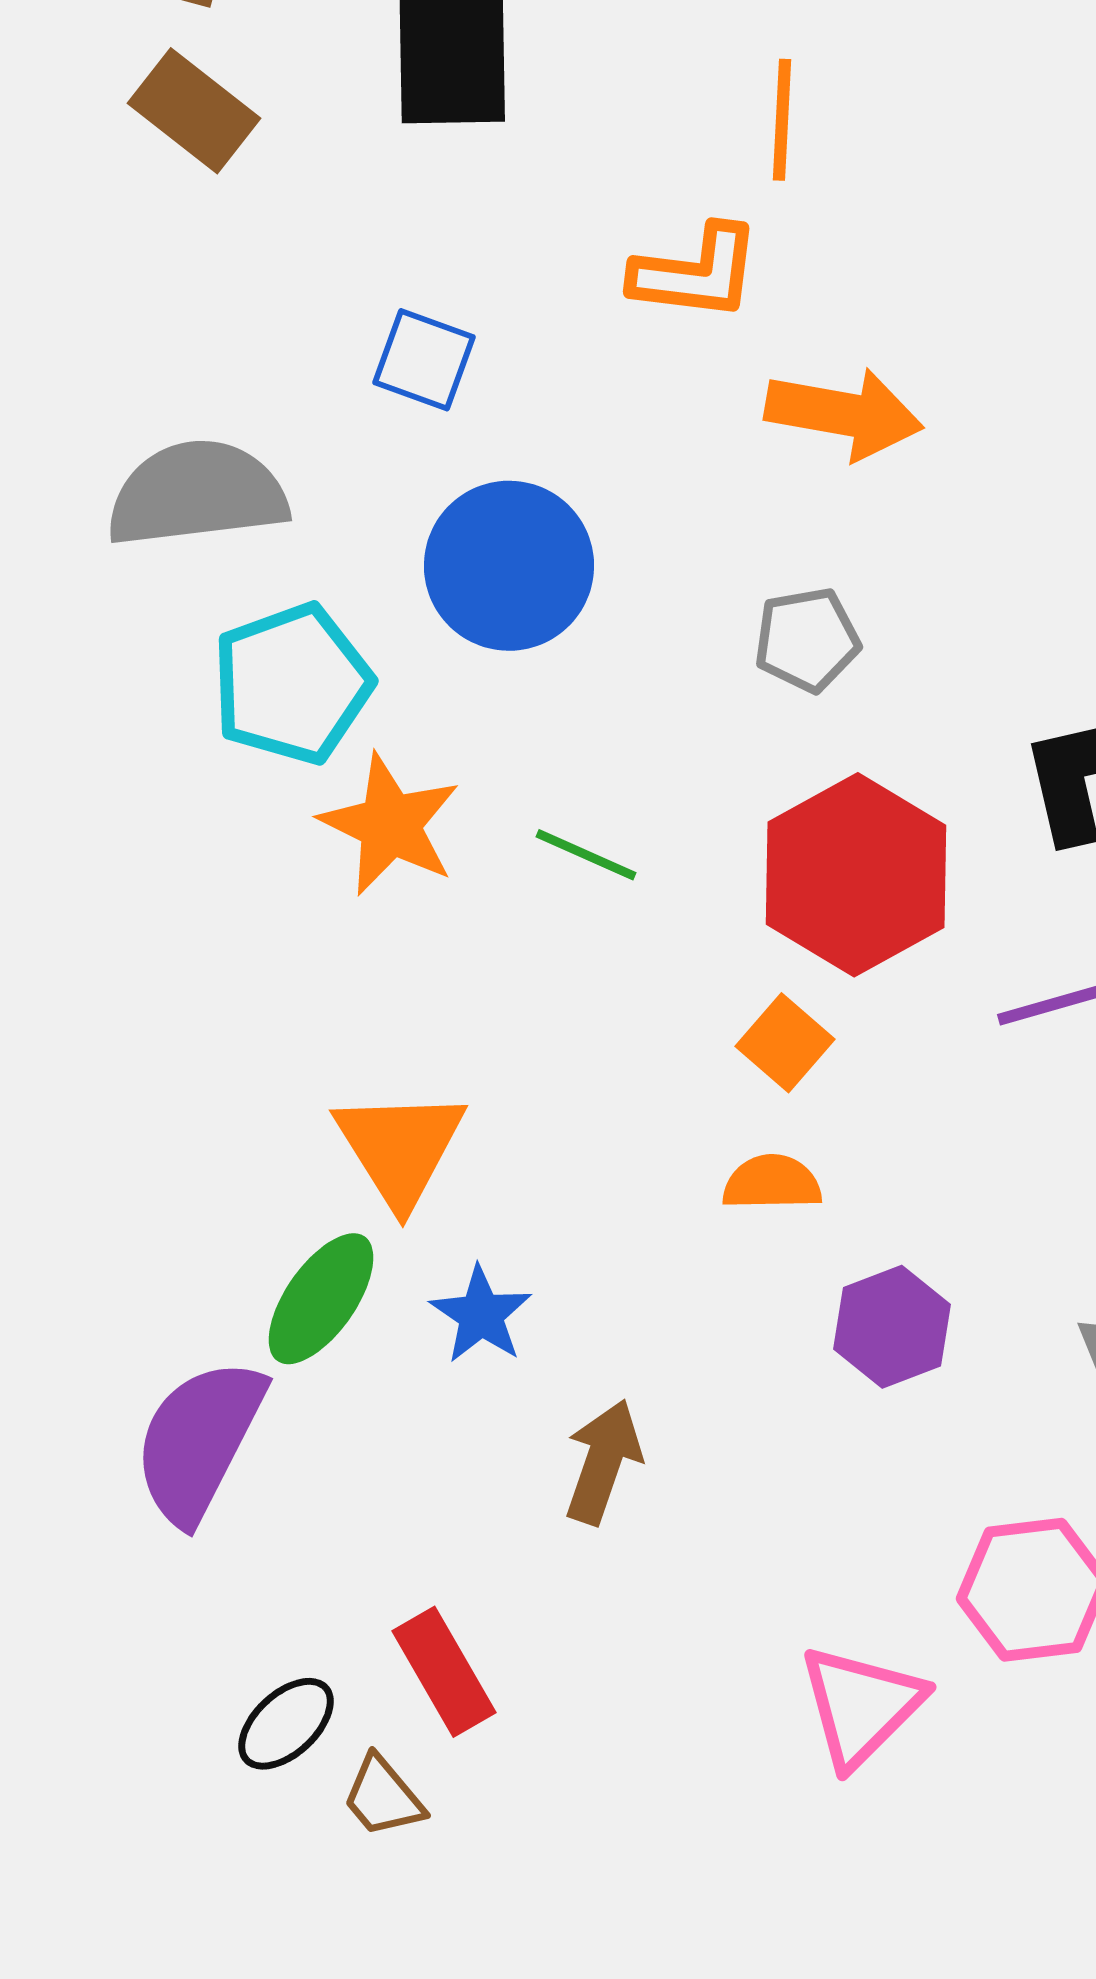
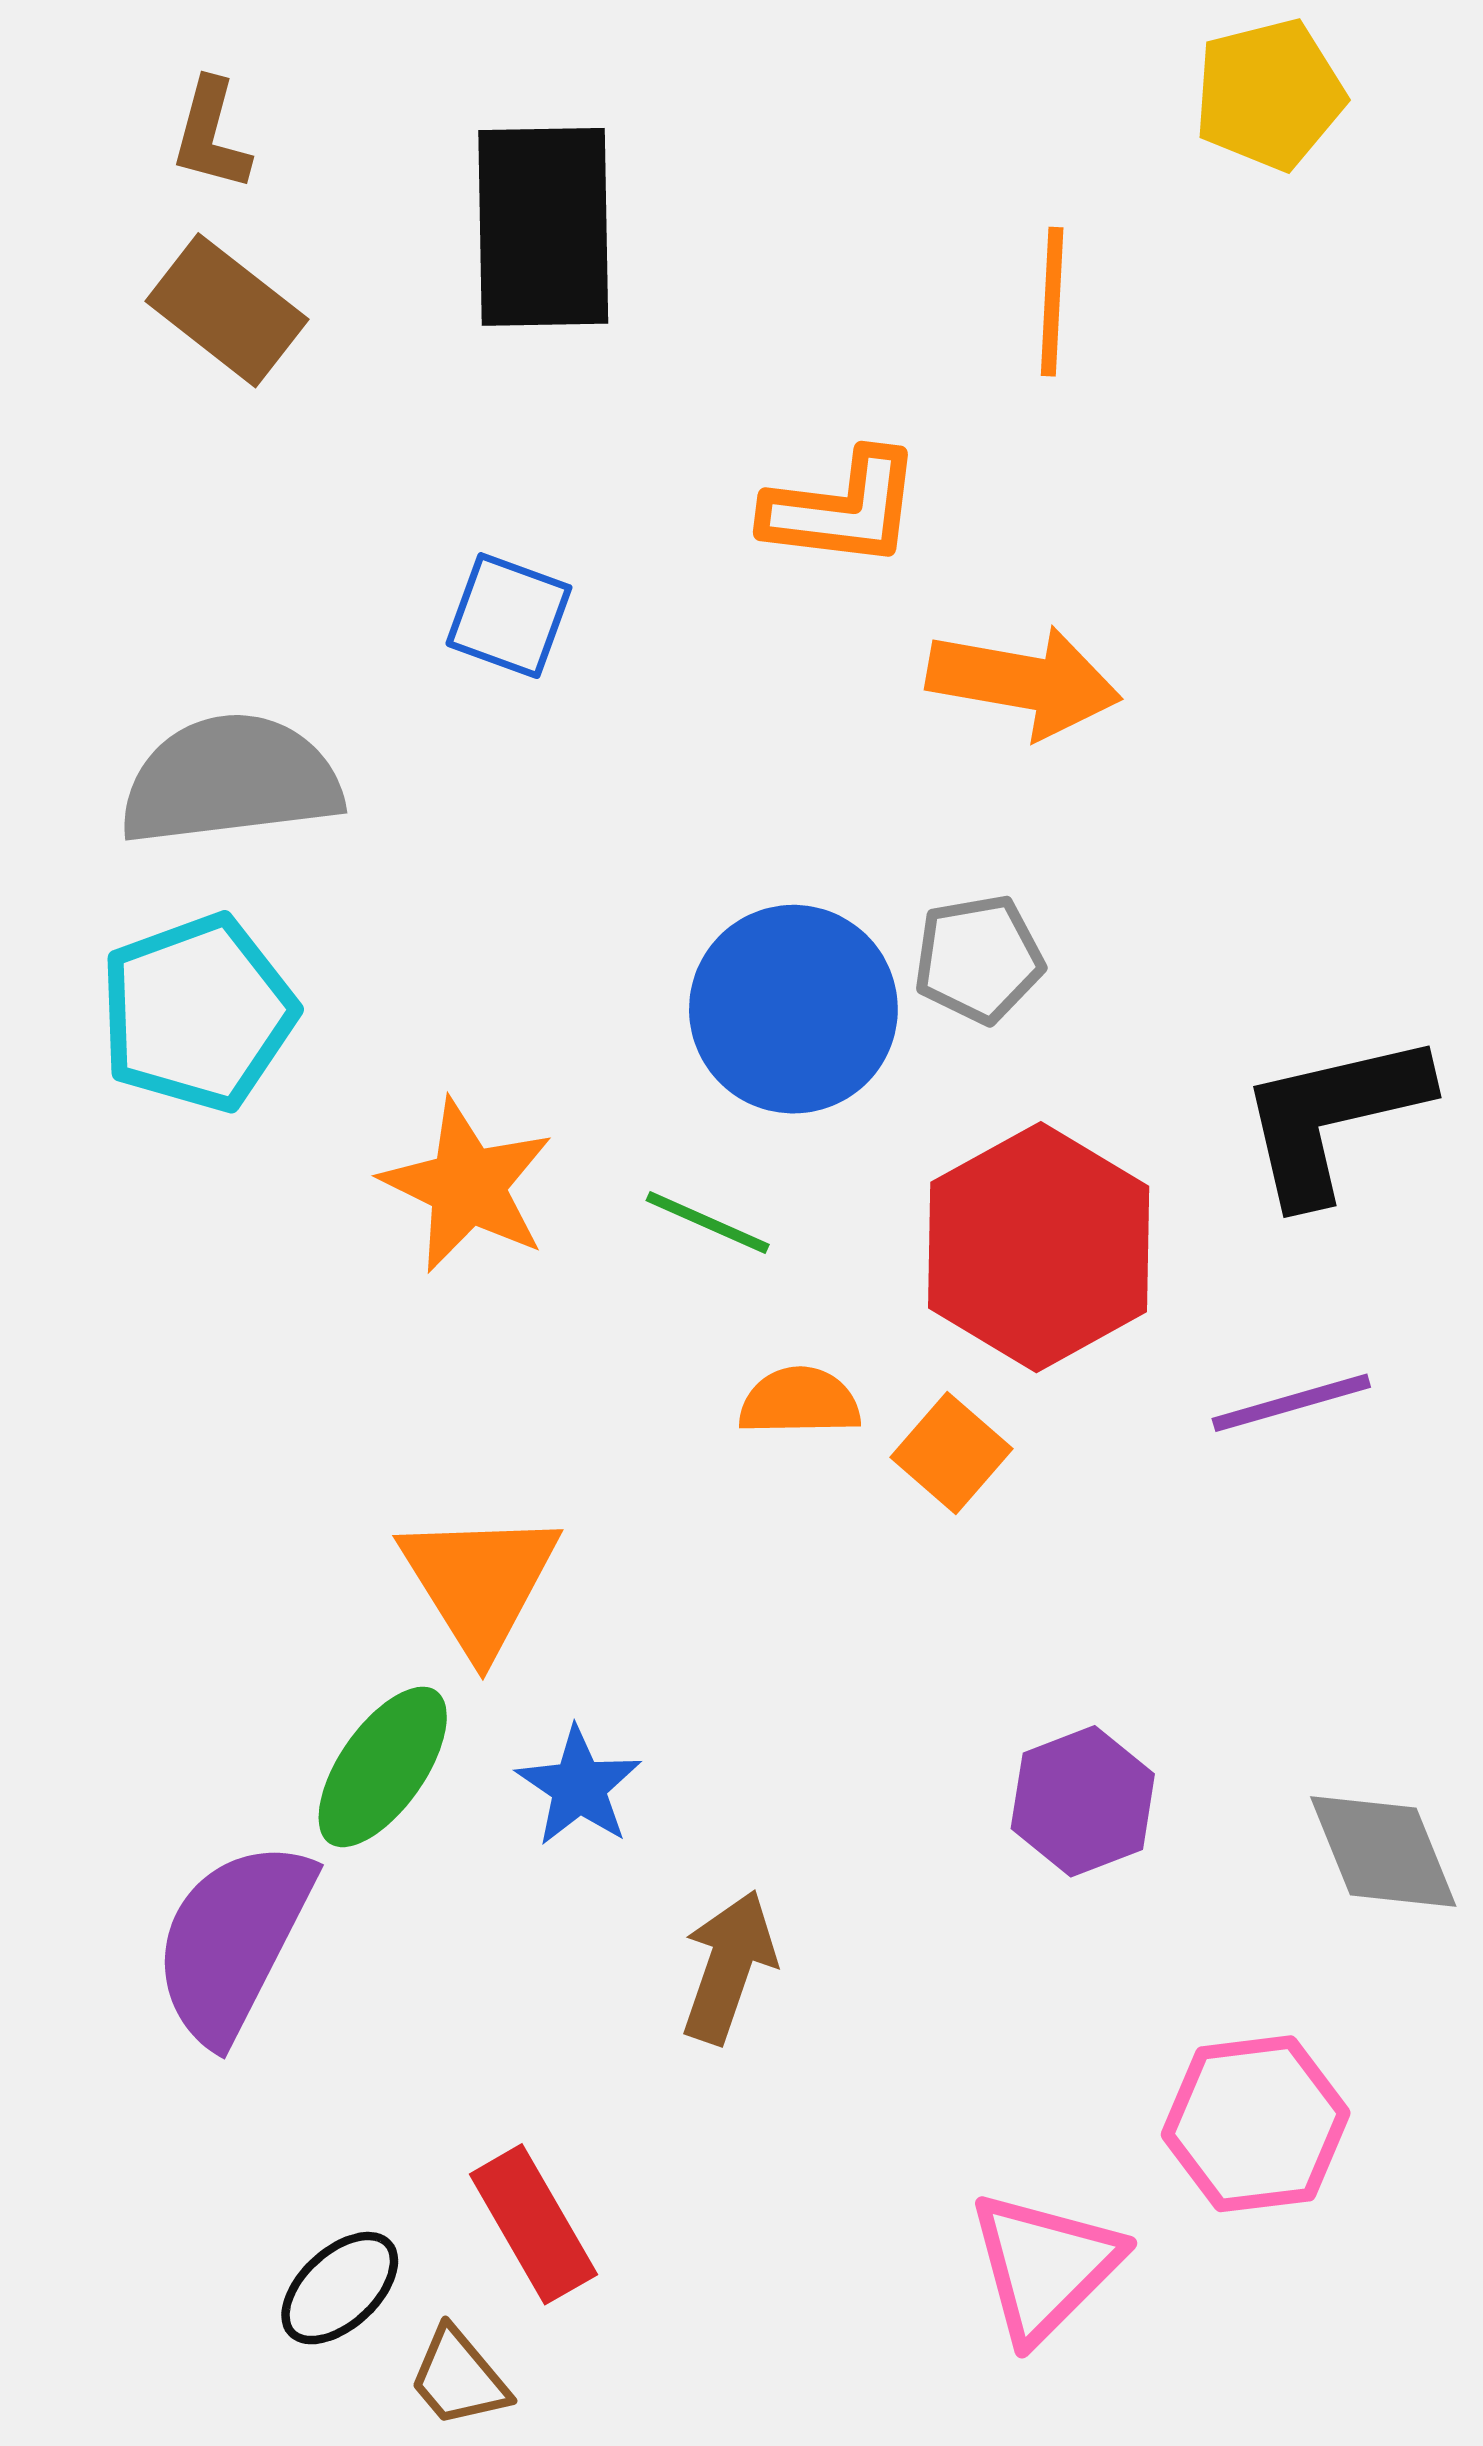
orange line: (782, 120) -> (1052, 302), moved
blue circle: (509, 566) -> (793, 1009), moved
cyan pentagon: (292, 684) -> (197, 1013), moved
orange semicircle: (772, 1183) -> (800, 1402), moved

